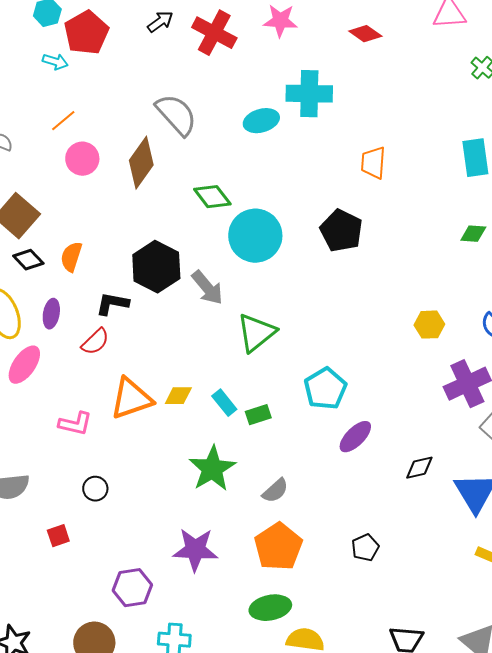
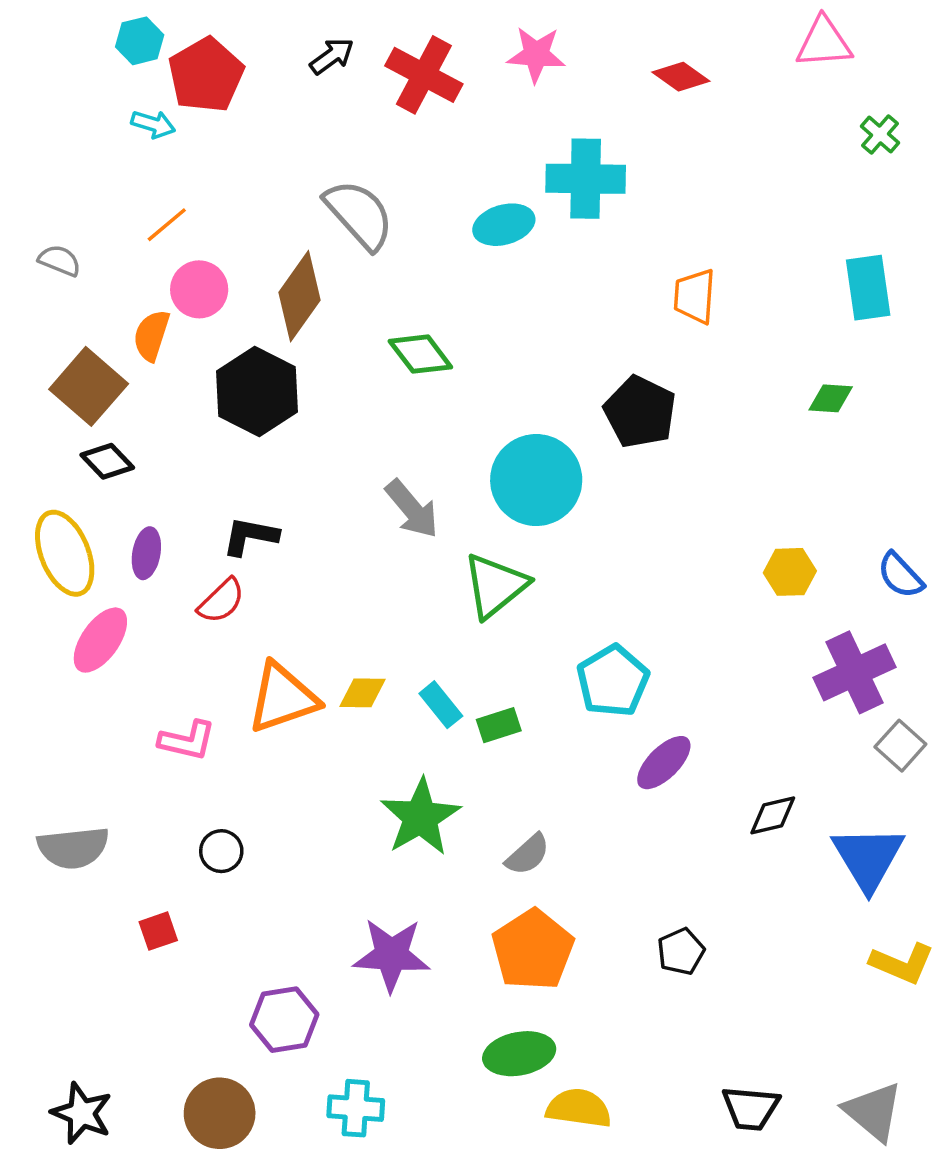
green diamond: (473, 234) -> (831, 398), moved
cyan circle: (255, 236) -> (536, 480), moved
orange semicircle: (71, 257) -> (151, 335), moved
black hexagon: (156, 267) -> (257, 392), moved

